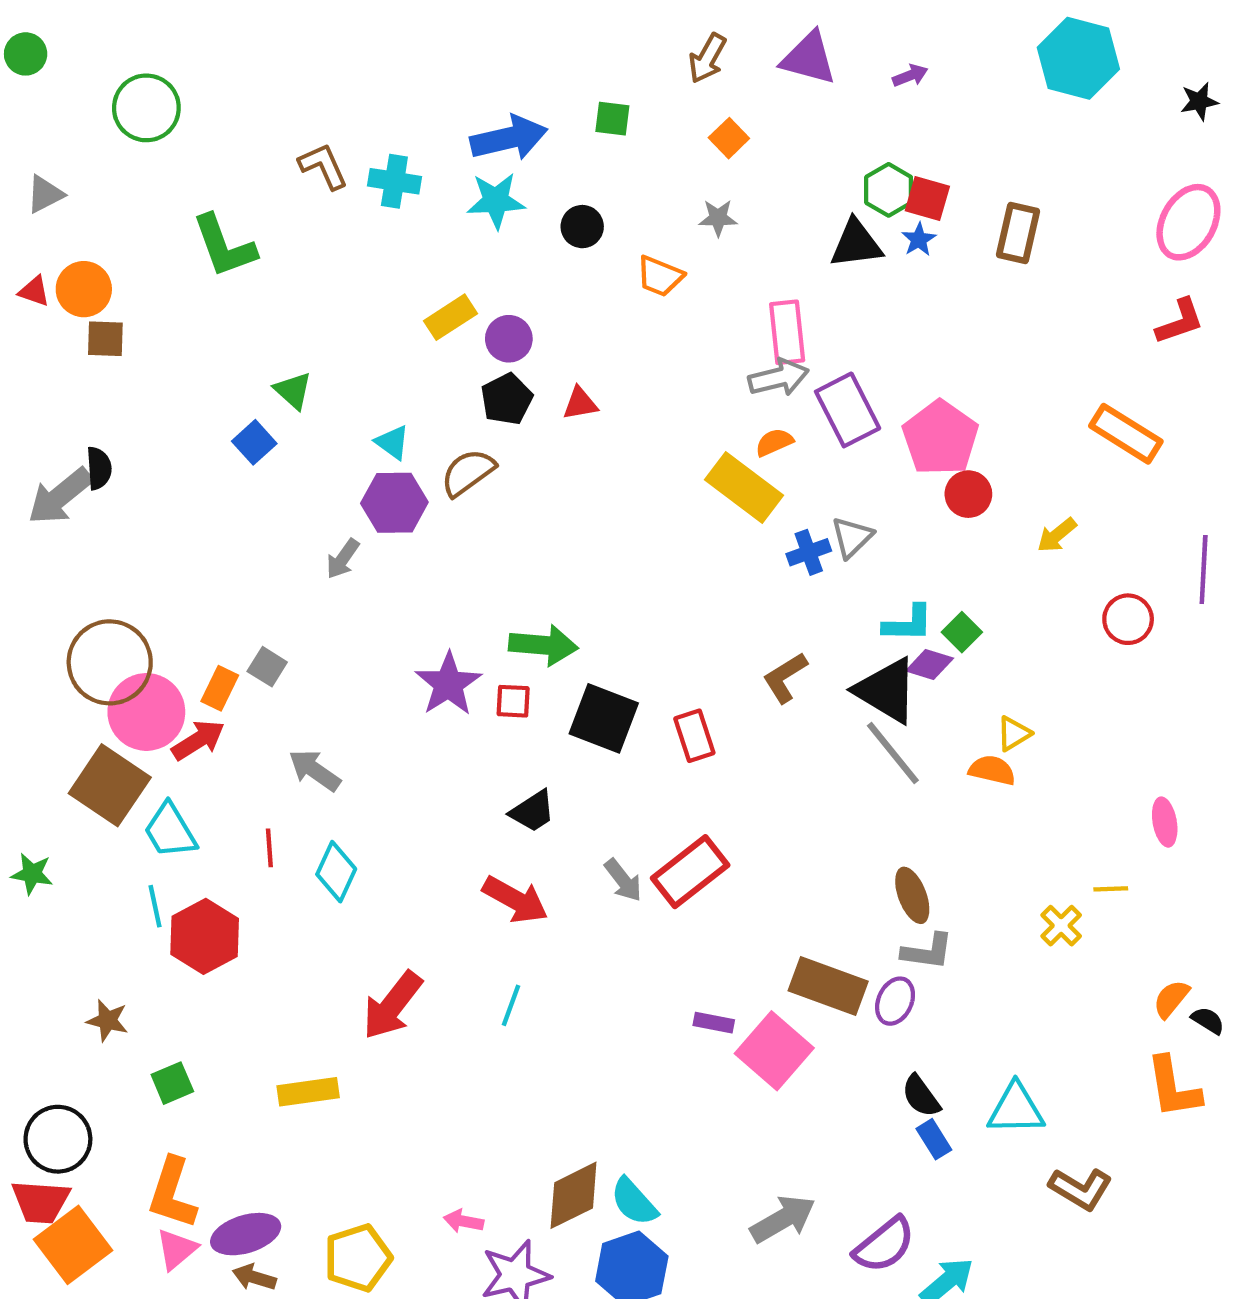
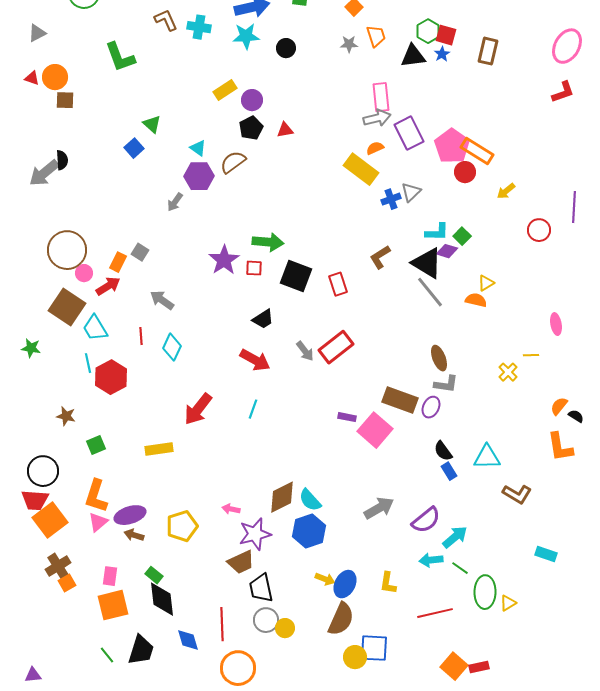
orange trapezoid: (660, 276) -> (376, 36), moved, turned -130
orange rectangle: (1126, 434) -> (477, 151), moved
pink circle: (146, 712) -> (84, 273), size x0.5

